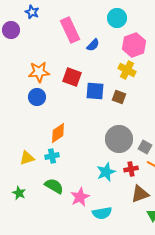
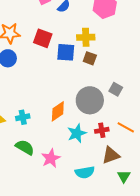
yellow cross: (127, 70) -> (86, 37), moved, turned -30
orange diamond: (58, 133) -> (58, 111), moved
gray square: (145, 147) -> (116, 89), moved
cyan semicircle: (102, 213) -> (85, 172), moved

